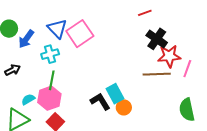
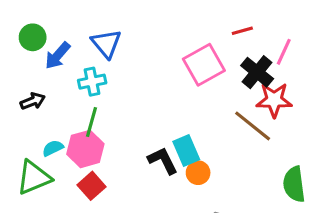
pink square: (80, 34) -> (204, 65), moved
pink line: (187, 69) -> (284, 52), moved
brown line: (157, 74) -> (253, 126), turned 36

